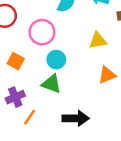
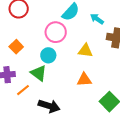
pink circle: (42, 32) -> (56, 32), moved
orange line: (30, 117) -> (23, 90), moved

